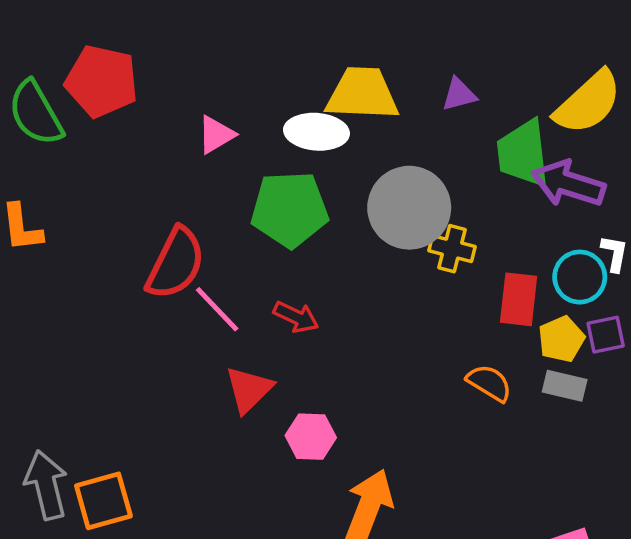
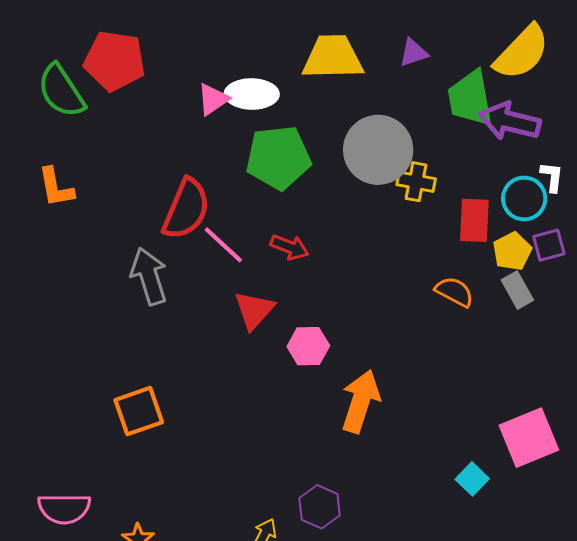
white ellipse: (316, 132) -> (252, 94), moved
gray rectangle: (565, 386) -> (517, 290), turned 51
gray arrow: (46, 485) -> (149, 276), moved

